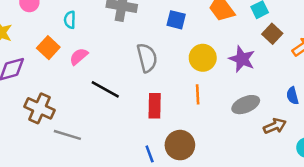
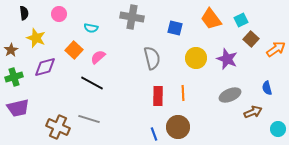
cyan semicircle: (70, 20) -> (91, 28), turned -80
black line: (105, 89) -> (92, 83), moved
orange line: (198, 94) -> (183, 93), moved
brown cross: (39, 108) -> (58, 127), moved

